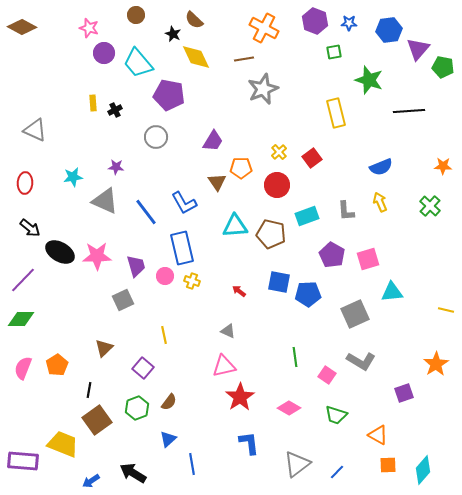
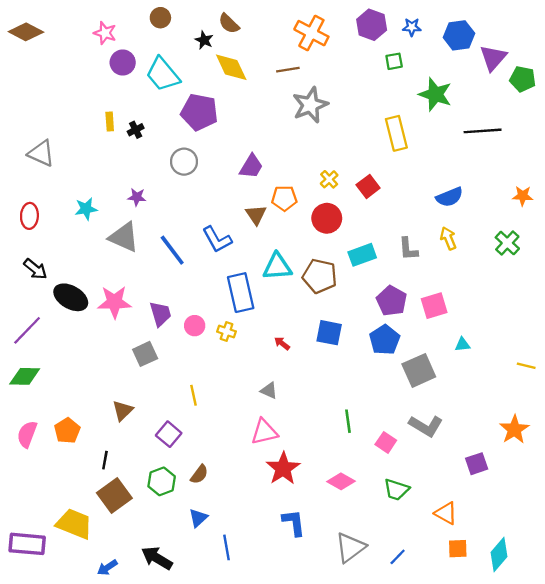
blue rectangle: (182, 248) -> (241, 293), moved
cyan triangle: (392, 292) -> (462, 345), size x0.6
blue pentagon: (308, 294) -> (385, 340), moved, turned -30

